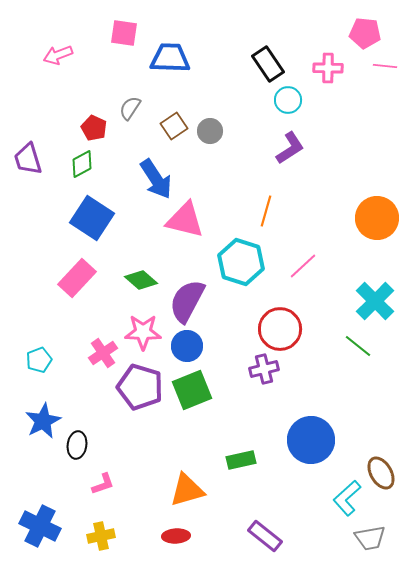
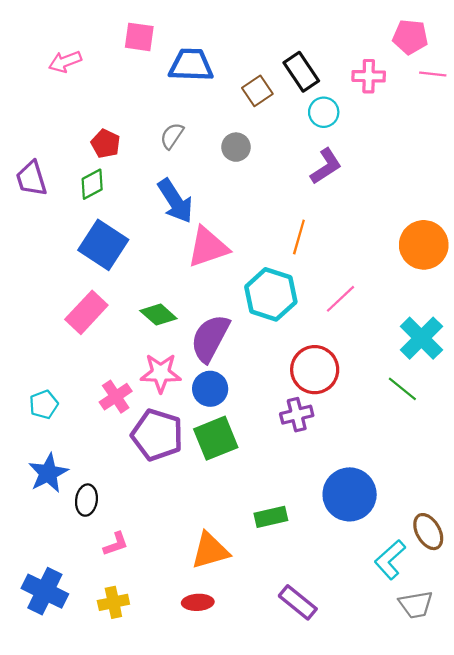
gray semicircle: (130, 108) -> (172, 136), moved
brown square: (174, 126) -> (257, 91), moved
pink triangle: (185, 220) -> (208, 247), turned -33

